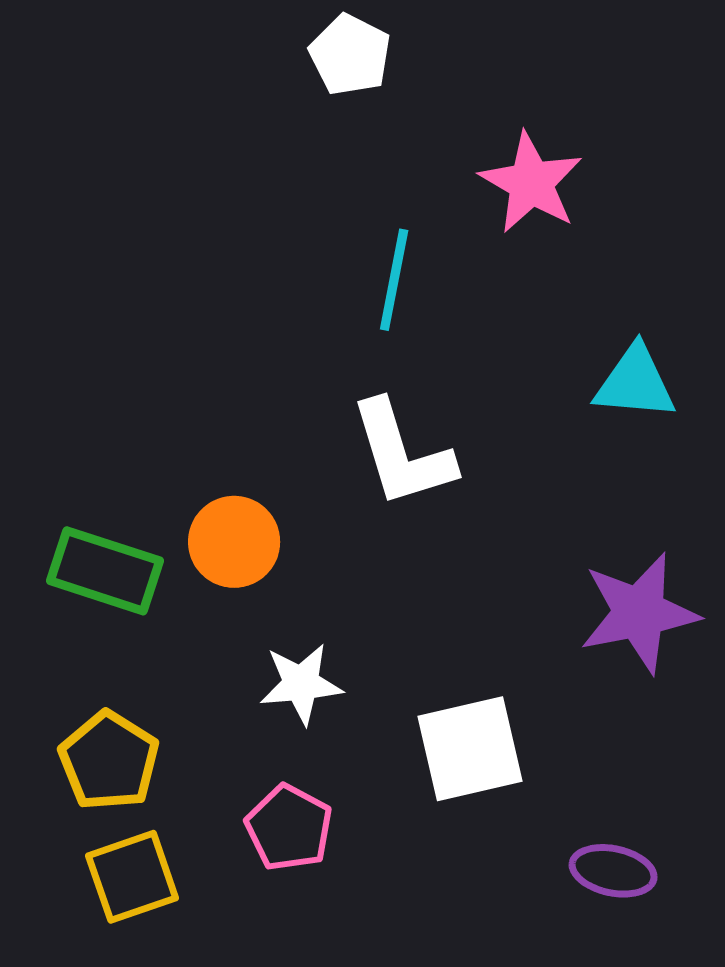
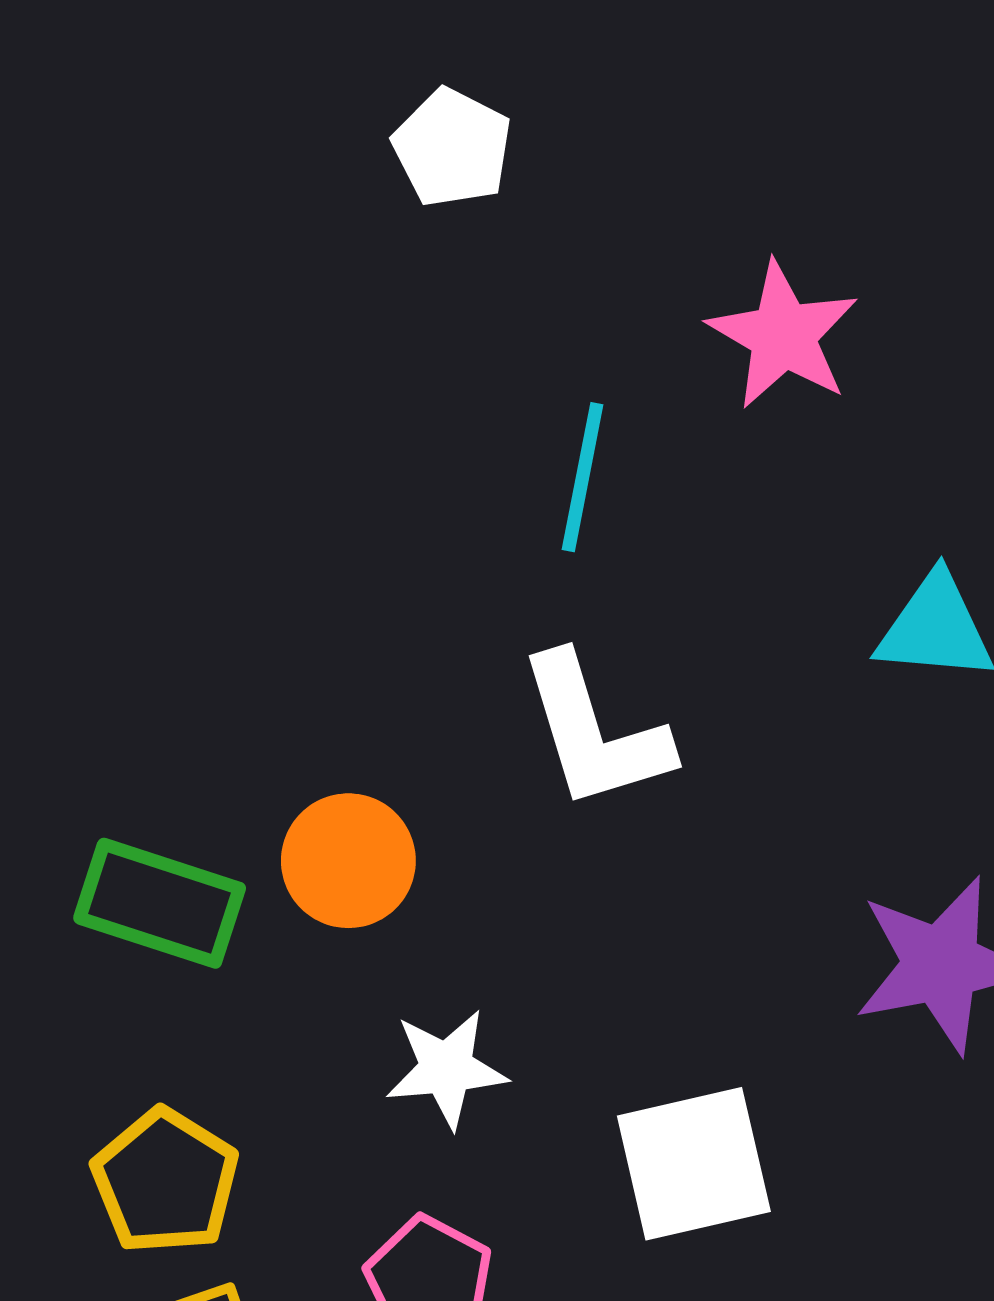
white pentagon: (350, 55) -> (452, 148), moved

